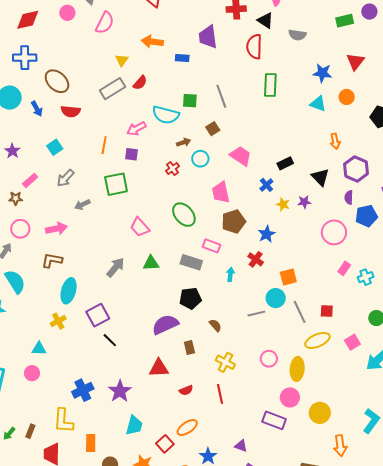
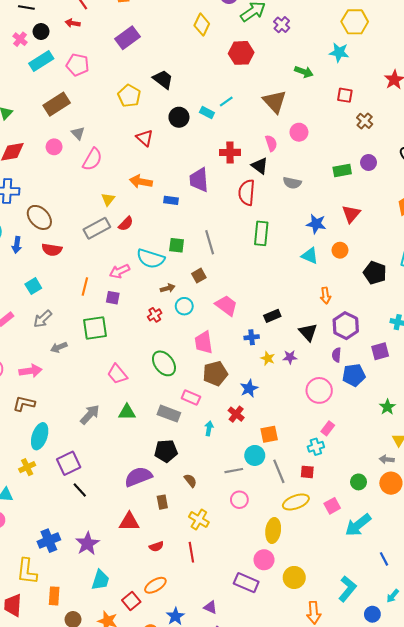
blue arrow: (37, 109) -> (17, 245), turned 35
blue cross: (266, 185) -> (252, 337), turned 32
cyan cross: (366, 277) -> (316, 447), moved
pink circle: (269, 359) -> (239, 500), moved

